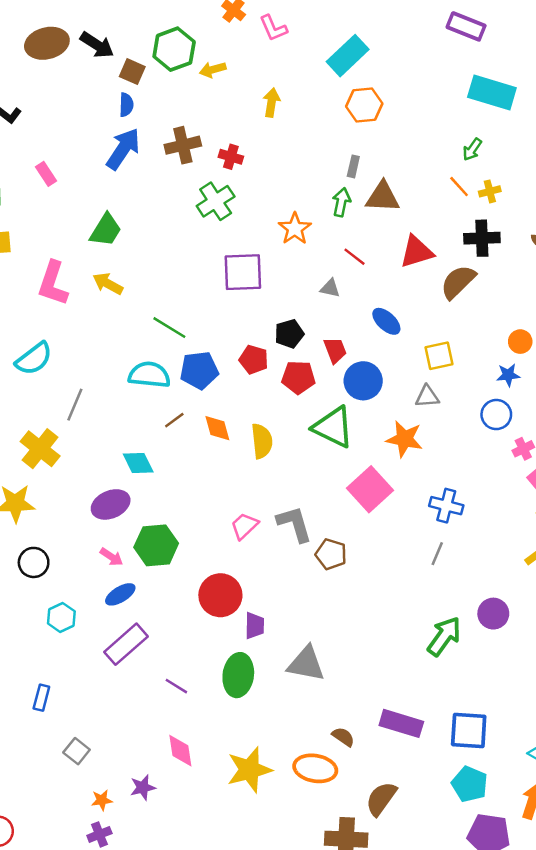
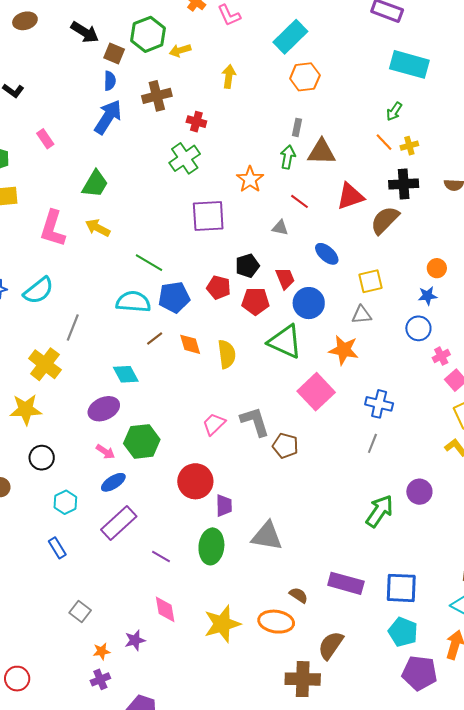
brown ellipse: (47, 43) -> (25, 21), moved, size x0.7
brown cross: (183, 145) -> (157, 96), moved
blue rectangle: (41, 698) -> (57, 548), moved, turned -45

